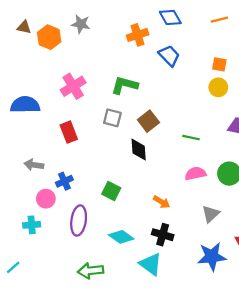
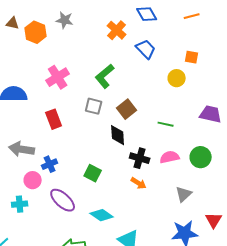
orange cross: (138, 35) -> (117, 30), turned -30
green L-shape: (124, 85) -> (105, 76), turned -55
yellow circle: (218, 87) -> (177, 78), moved
gray arrow: (34, 165) -> (22, 149), size x1.4
purple ellipse: (79, 220) -> (63, 200), turned -56
black cross: (163, 235) -> (140, 158), moved

